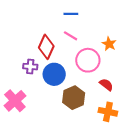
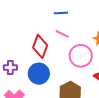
purple cross: (30, 67) -> (10, 67), moved
blue circle: (54, 74) -> (39, 74), moved

